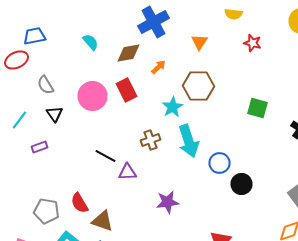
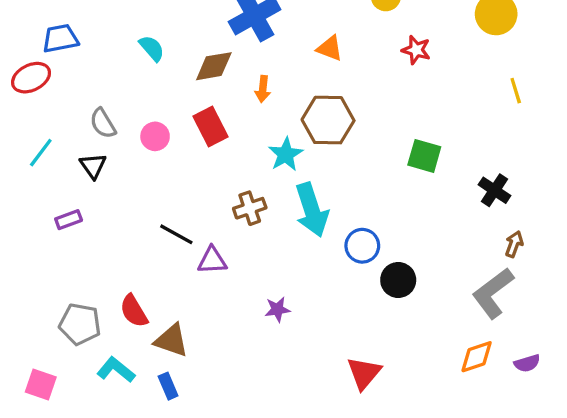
orange triangle: (200, 42) -> (330, 48), turned -42
orange arrow: (158, 67) -> (263, 89), turned 140
gray semicircle: (46, 85) -> (103, 123), moved
pink circle: (92, 96) -> (155, 136), size x0.6
cyan line: (20, 120) -> (41, 153), moved
purple star: (168, 202) -> (277, 309), size x0.7

